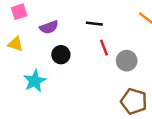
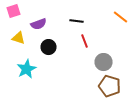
yellow triangle: (16, 44) -> (19, 38), moved
gray circle: (127, 61) -> (104, 62), moved

